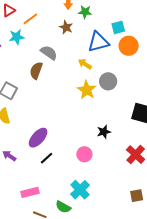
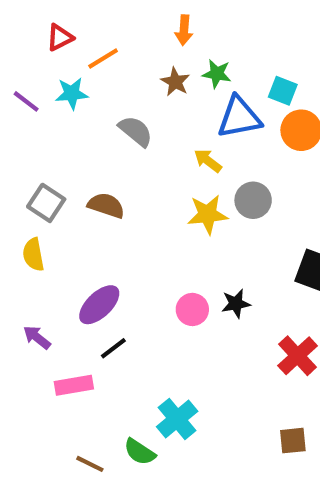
green star: (85, 12) -> (217, 74), moved
cyan square: (118, 27) -> (283, 91), turned 32
brown semicircle: (36, 71) -> (106, 205), moved, turned 84
yellow star: (87, 90) -> (207, 214), turned 30
pink circle: (84, 154) -> (192, 309), moved
pink rectangle: (30, 192) -> (74, 385), moved

